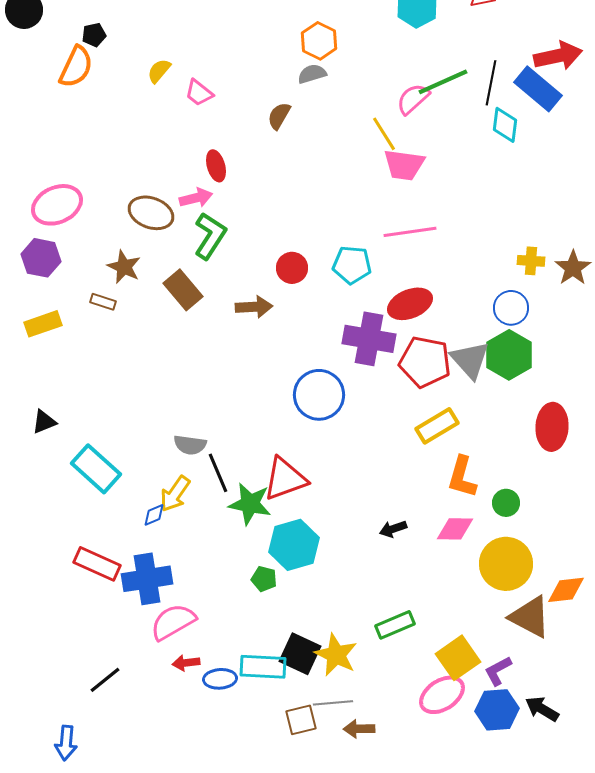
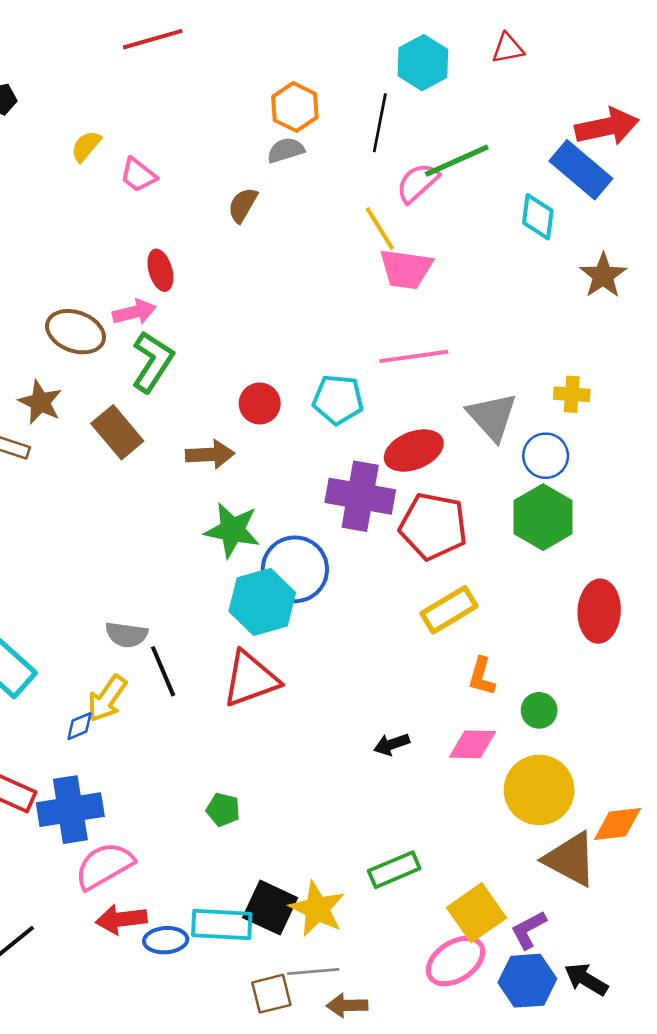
black line: (491, 83) -> (380, 123), moved
brown star: (573, 268) -> (603, 276), moved
gray triangle: (470, 360) -> (492, 417), moved
orange L-shape: (462, 477) -> (482, 676), size x0.7
green star: (250, 504) -> (232, 530), moved
cyan hexagon: (294, 545) -> (262, 602), moved
red arrow: (186, 663) -> (121, 919), size x1.4

